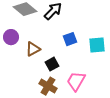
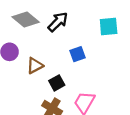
cyan square: (97, 45) -> (109, 26), moved

